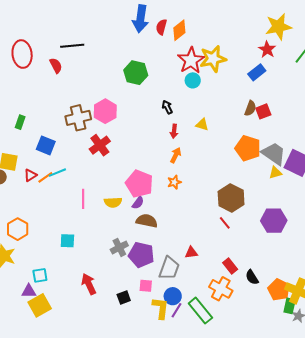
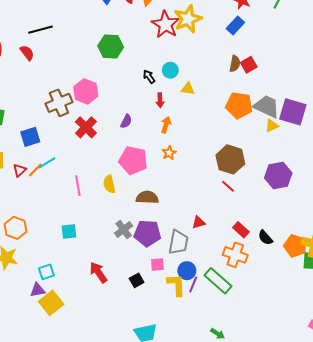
cyan circle: (193, 80) -> (170, 70), moved
blue square: (46, 145) -> (30, 137), turned -30
yellow semicircle: (113, 202) -> (109, 184), turned 90
purple semicircle: (138, 203) -> (126, 121), moved

